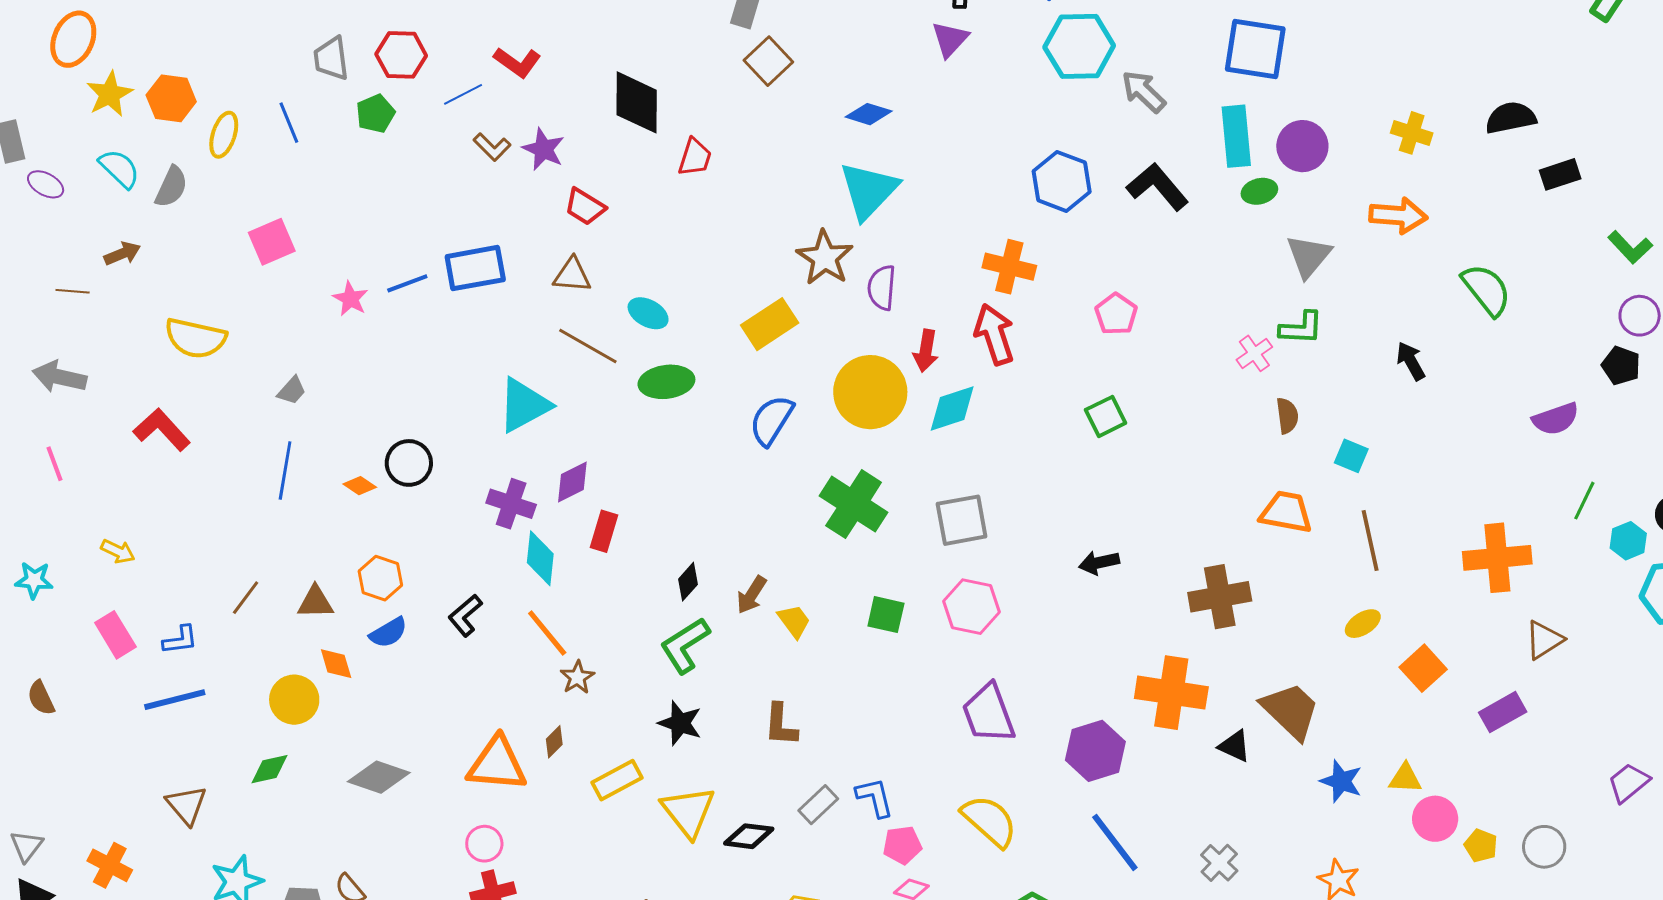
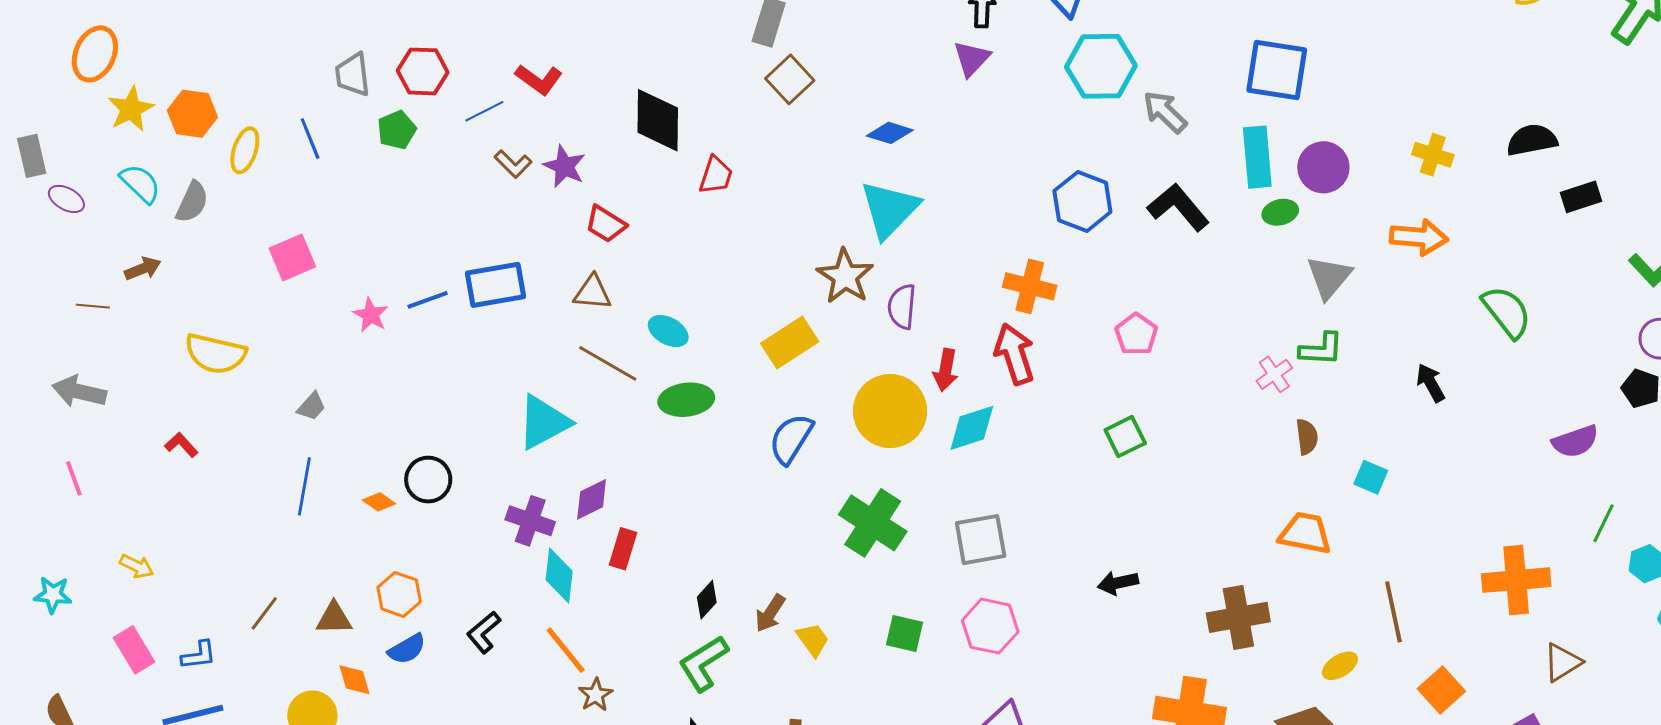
red L-shape: (162, 430) -> (181, 445), size x0.6
brown line: (1370, 541) -> (1393, 612), moved
yellow ellipse: (1363, 624) -> (1340, 666), moved

